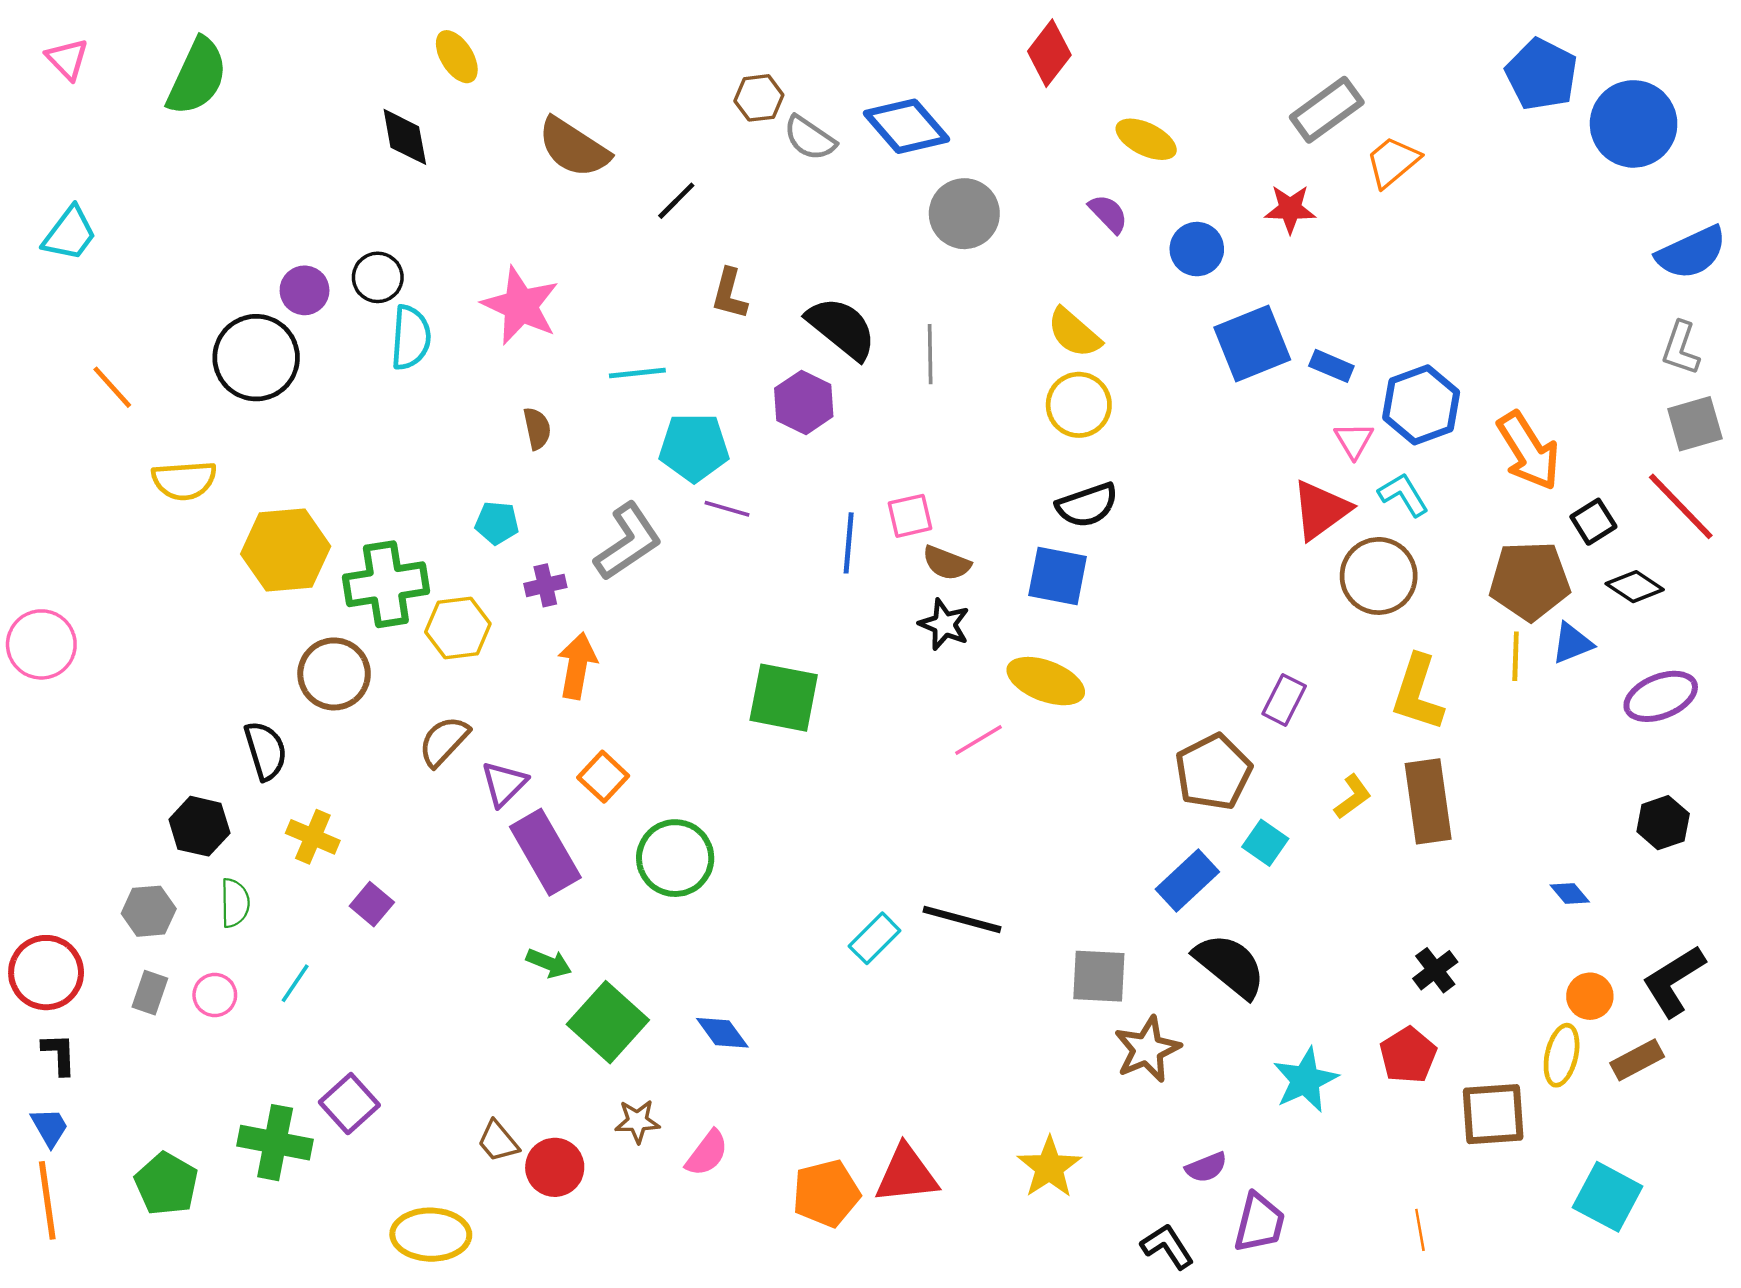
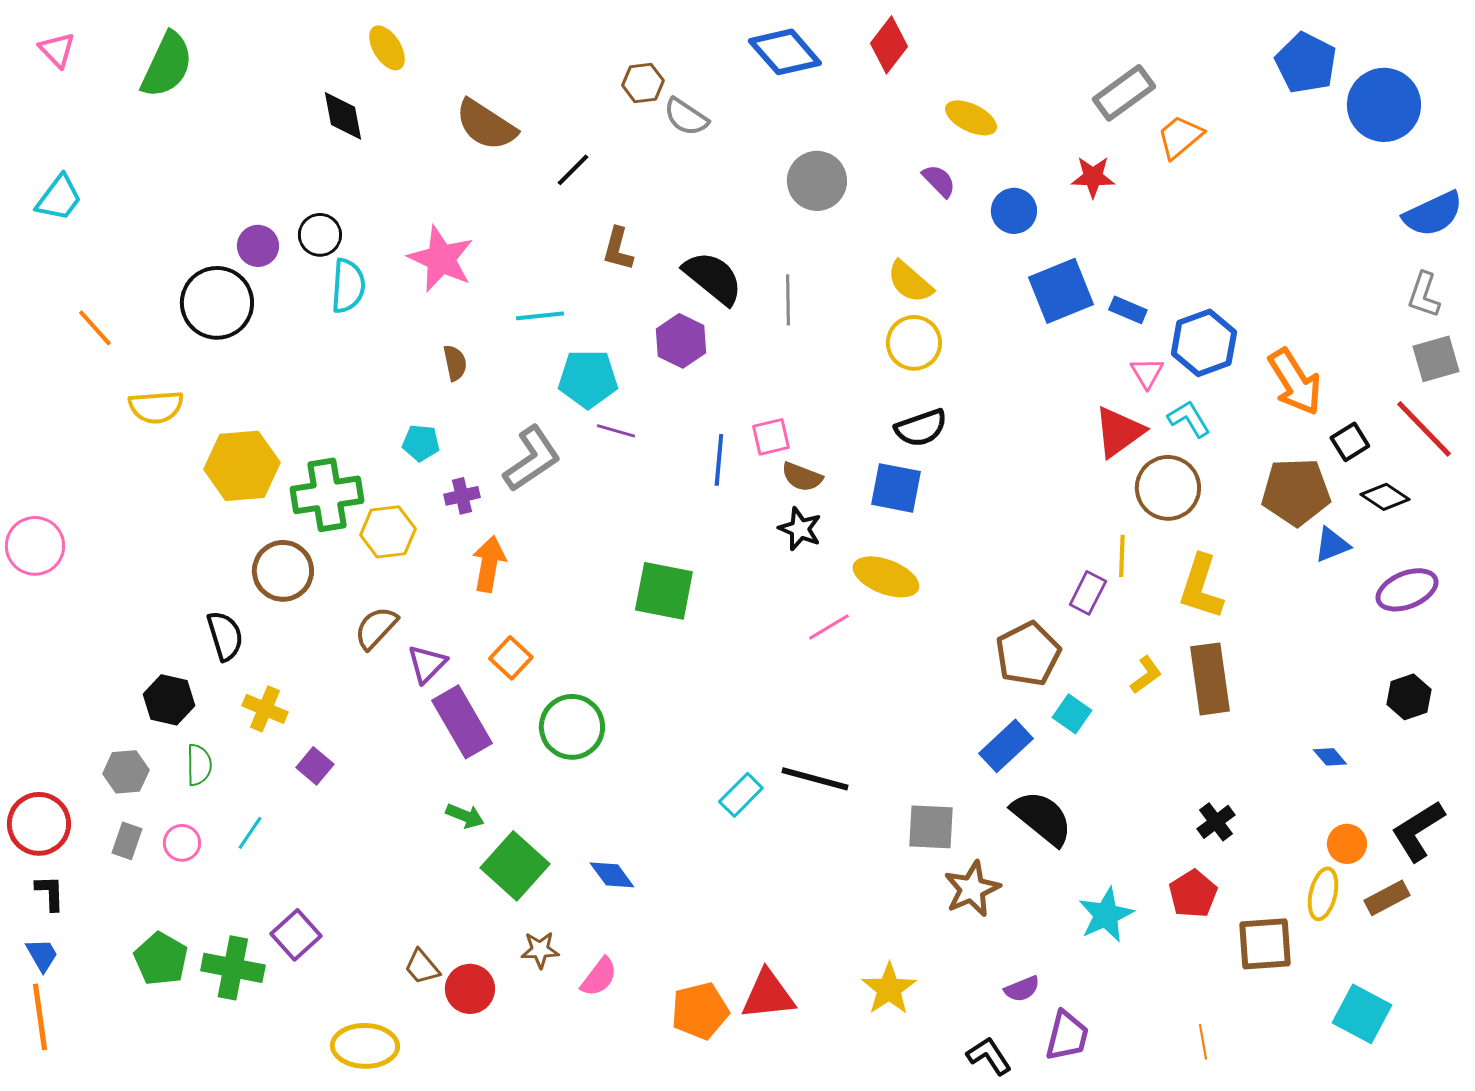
blue diamond: (906, 126) -> (785, 52), moved
yellow line: (1516, 656) -> (1122, 556), moved
green pentagon: (166, 1184) -> (161, 959), moved

